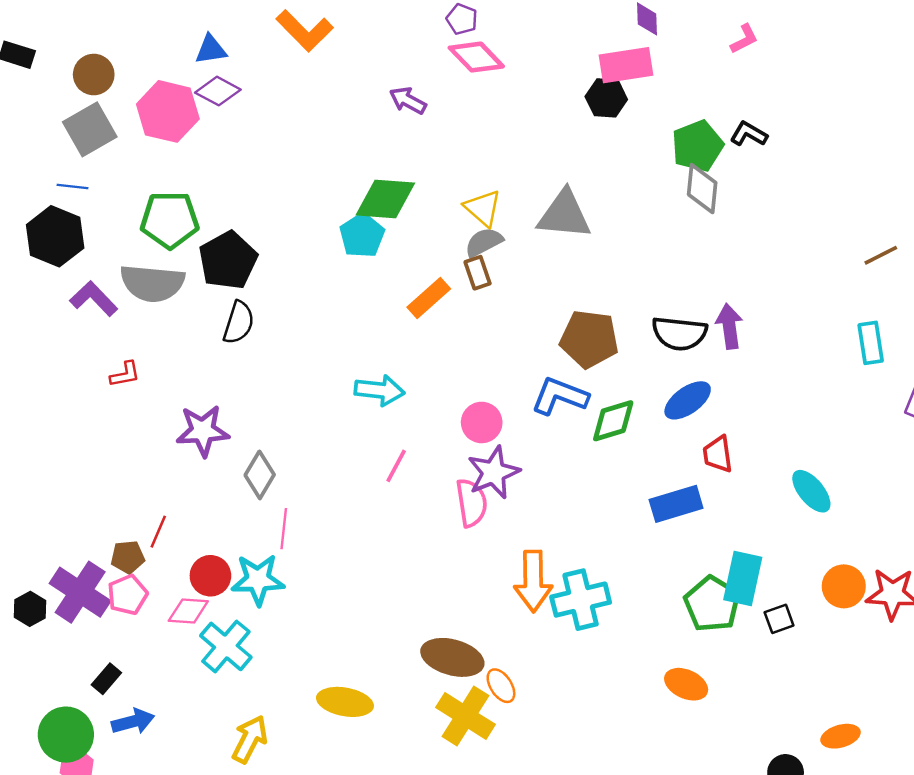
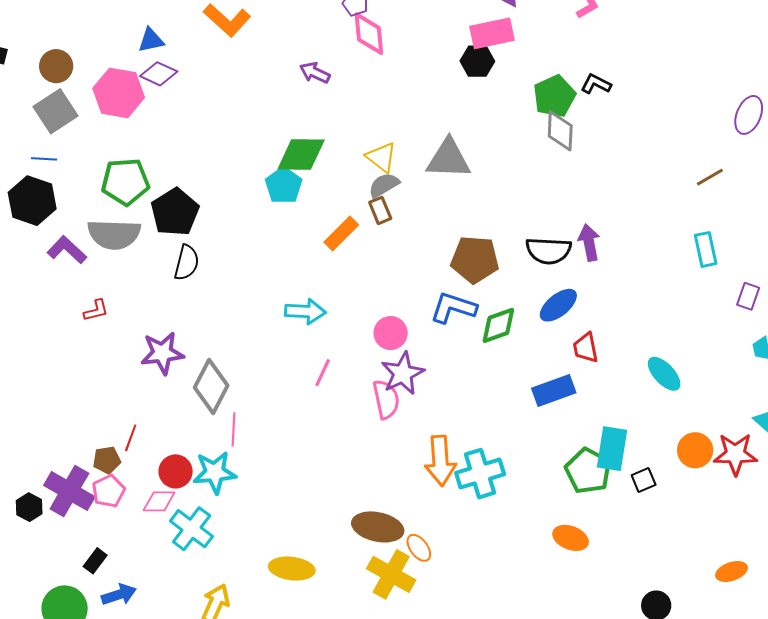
pink diamond: (476, 57) -> (369, 34), turned 42
gray diamond: (260, 475) -> (211, 386), size x1.4
orange ellipse: (841, 736) -> (732, 572), moved

